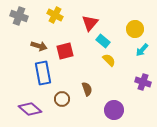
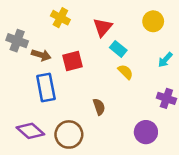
gray cross: (19, 16) -> (17, 41), moved
yellow circle: (135, 29) -> (153, 21), moved
brown circle: (62, 99) -> (69, 134), moved, size x1.5
purple circle: (114, 110) -> (146, 132), moved

